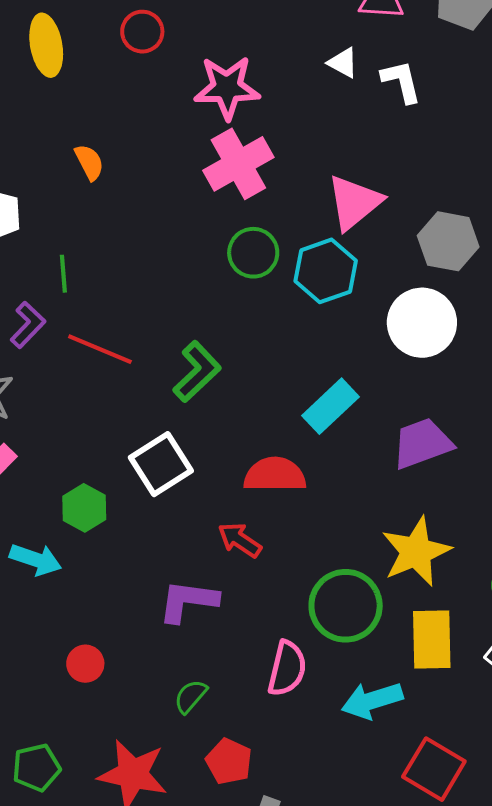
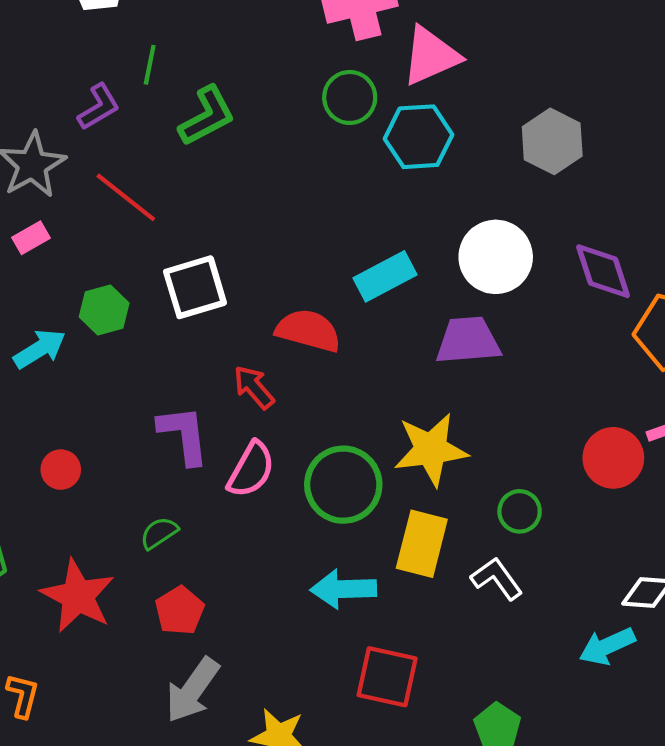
pink triangle: (354, 202) -> (431, 56), moved
white circle: (422, 323) -> (496, 257), moved
red line: (100, 349) -> (126, 197), moved
green L-shape: (197, 372) -> (207, 116), moved
cyan arrow: (36, 559) -> (40, 349), turned -66
purple L-shape: (188, 601) -> (184, 435), turned 60
pink semicircle: (287, 669) -> (251, 470), moved
red square: (434, 769) -> (387, 677), turned -34

